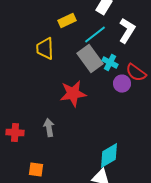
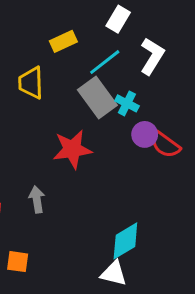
red semicircle: (136, 73) -> (165, 145), moved

